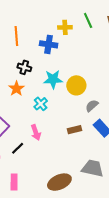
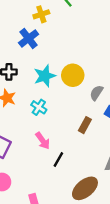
blue cross: (49, 44) -> (29, 38), turned -30
brown rectangle: (75, 130) -> (85, 125), turned -32
black line: (18, 148) -> (58, 159), moved

